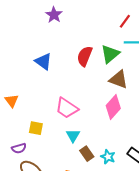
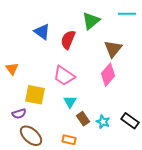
green triangle: (110, 54) -> (91, 21), moved
red semicircle: (85, 56) -> (68, 40), moved
brown triangle: (119, 79) -> (113, 49), turned 48
yellow square: (36, 128) -> (35, 95), size x1.5

